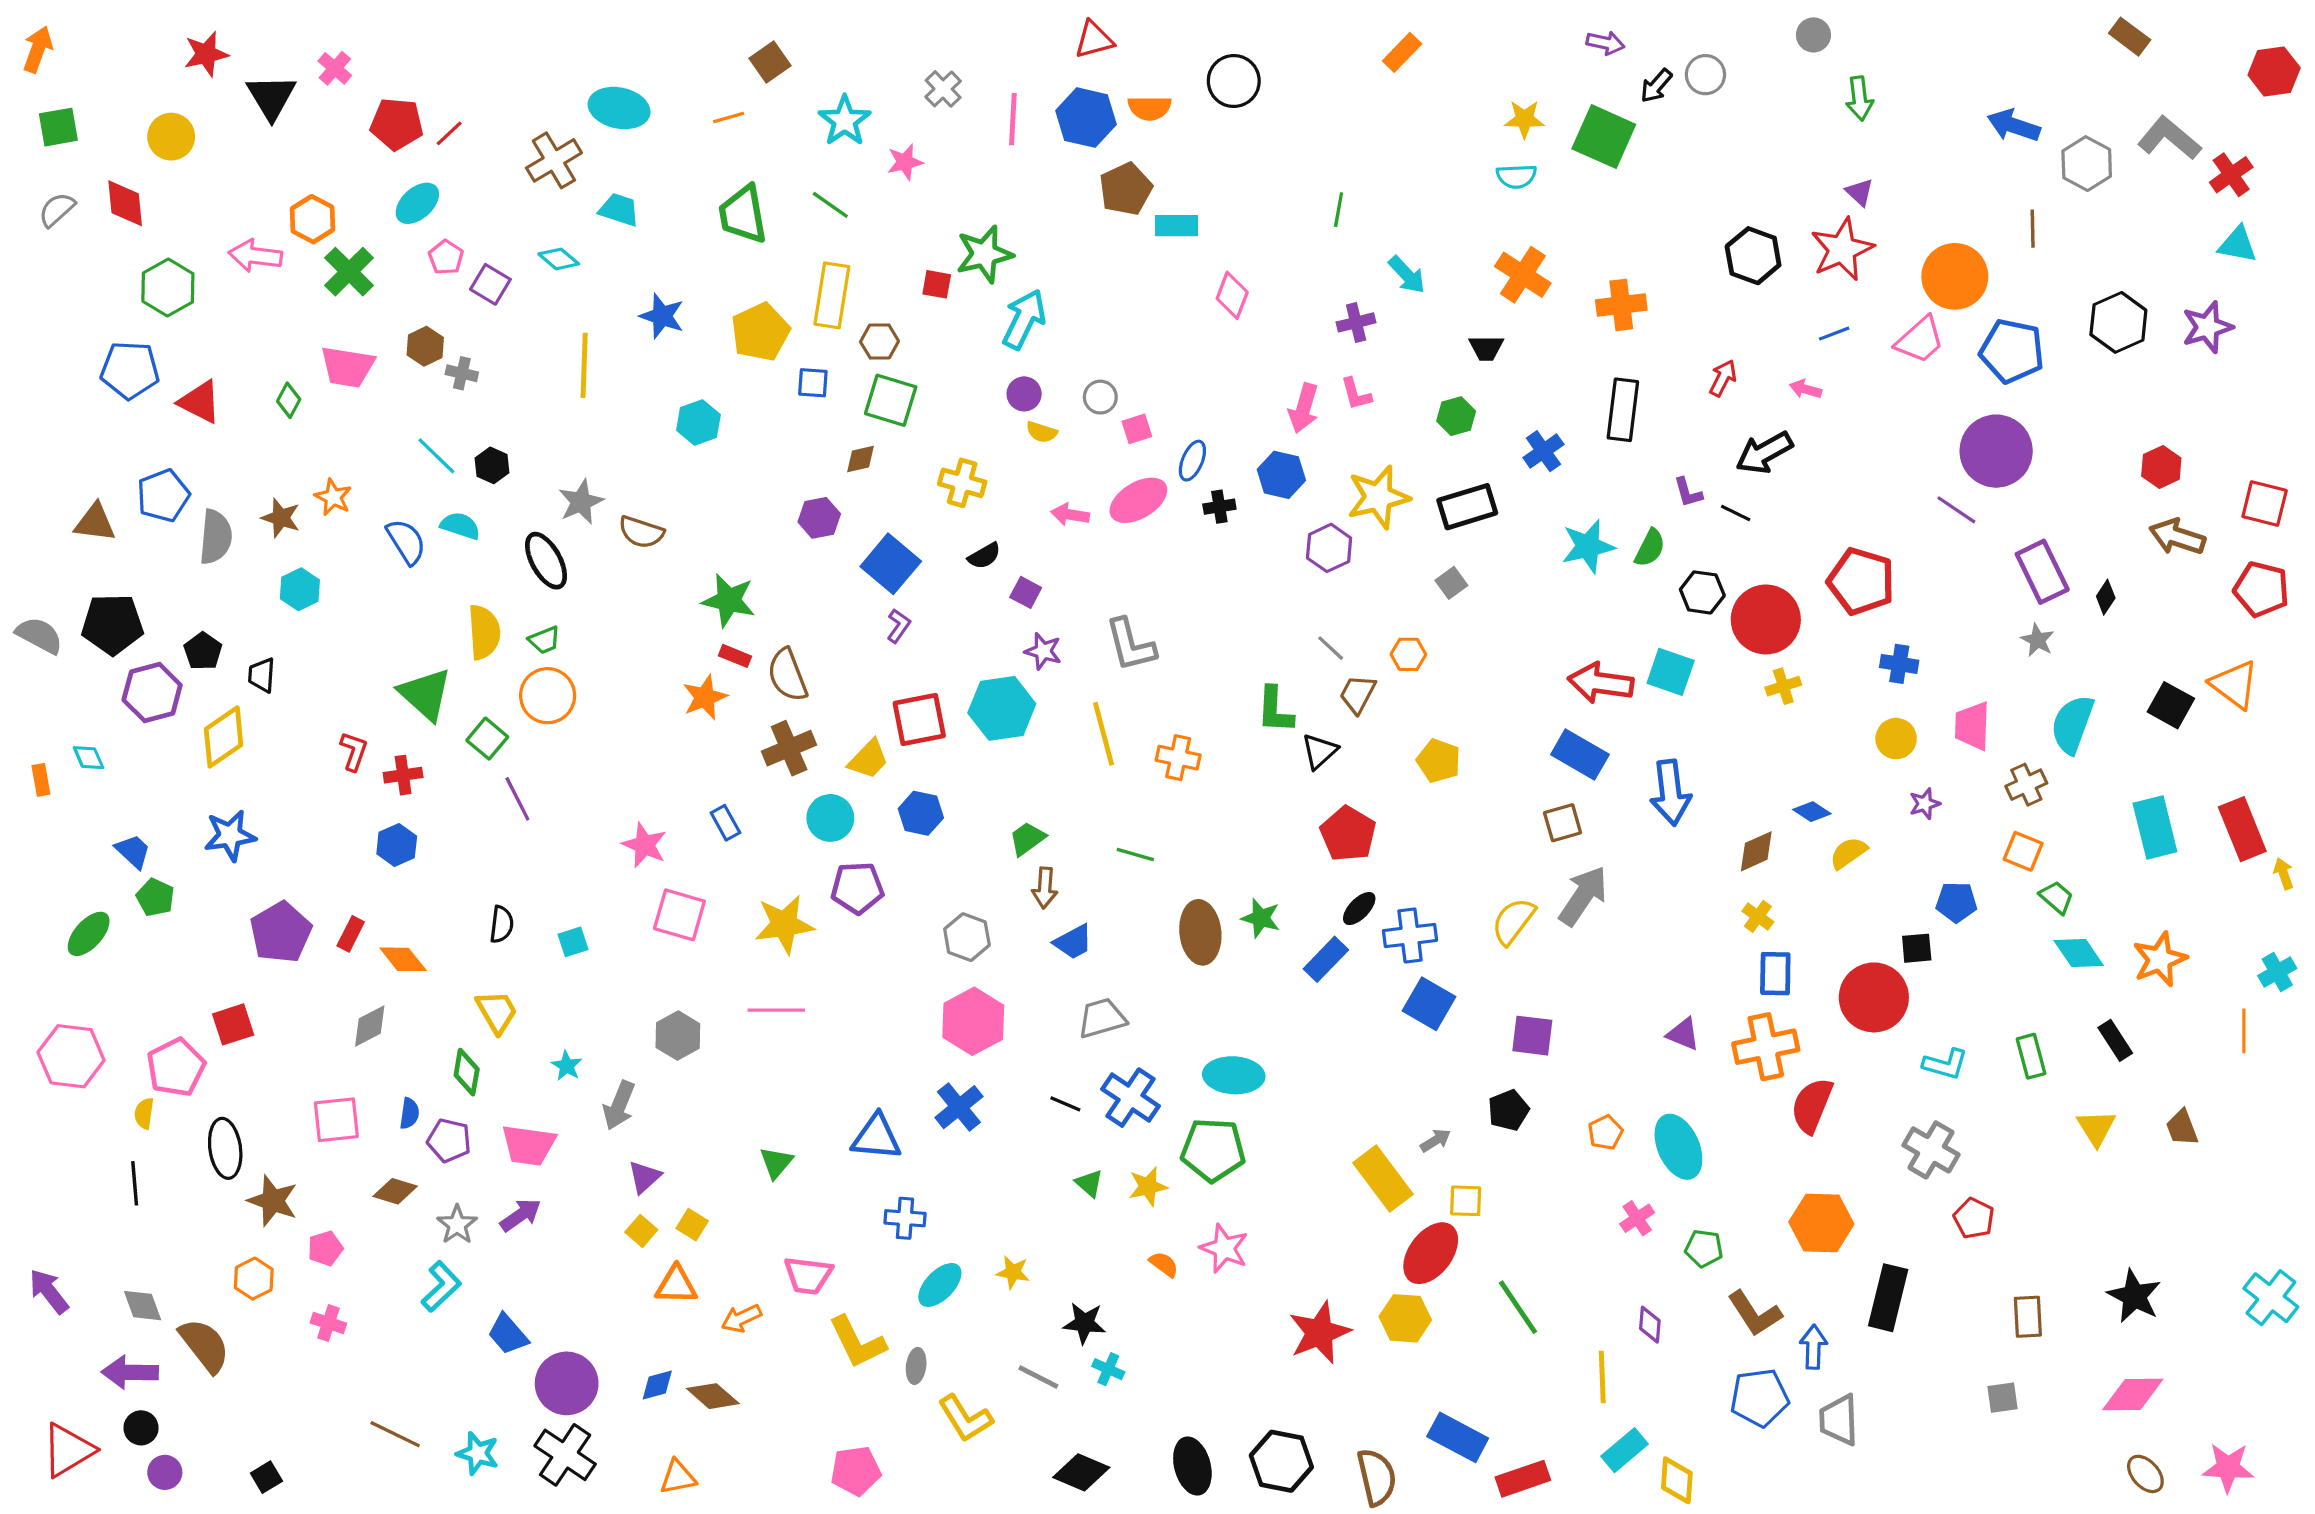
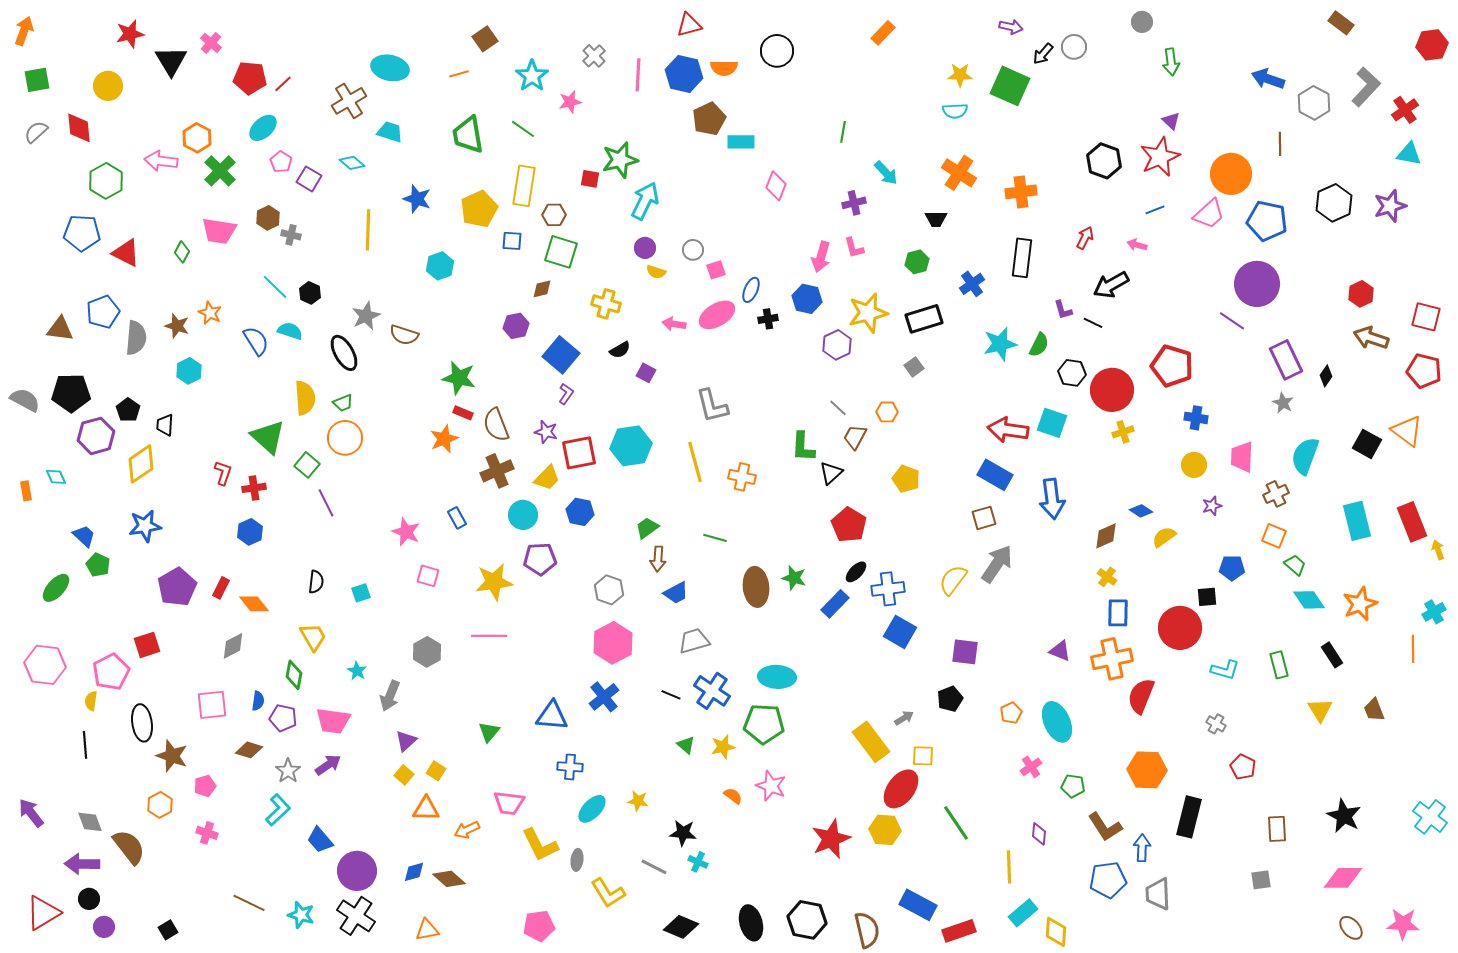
gray L-shape: (2169, 138) -> (1366, 87), turned 93
purple star: (1043, 651) -> (546, 432), moved
pink square: (679, 915) -> (428, 576), size x0.7
gray cross: (1931, 1150) -> (1216, 724), size x0.6

